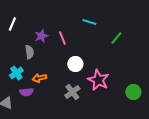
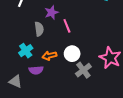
pink line: (62, 38) -> (67, 26), moved
white circle: (75, 64) -> (72, 54), moved

